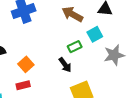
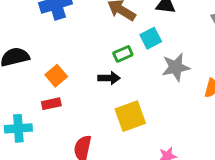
black arrow: (65, 65) -> (109, 78), turned -56

